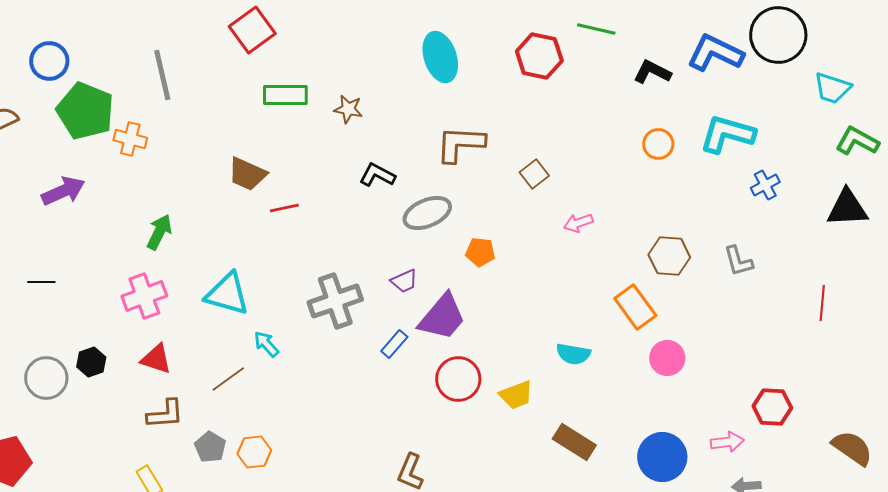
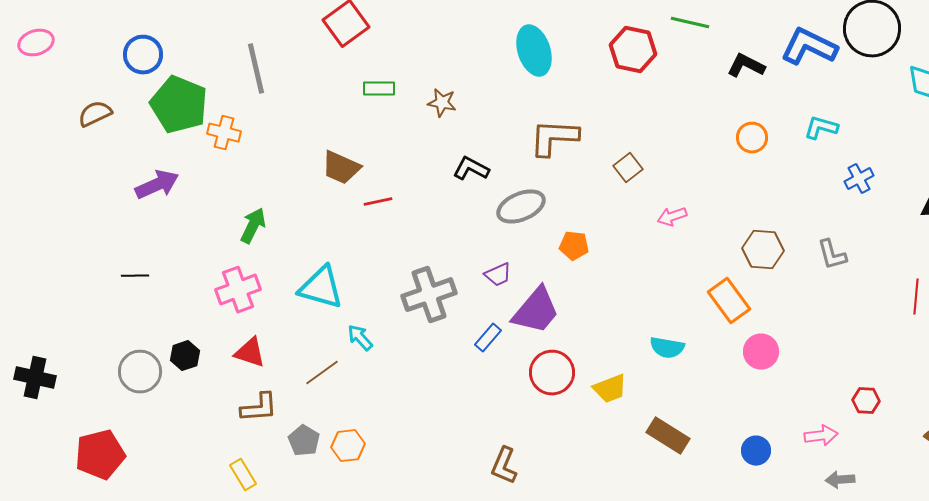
green rectangle: (285, 95) -> (379, 89), size x0.7
cyan L-shape: (727, 134) -> (821, 128), size x0.6
red hexagon: (772, 407) -> (866, 401), size x0.7
blue circle: (662, 457) -> (756, 451), size x0.6

